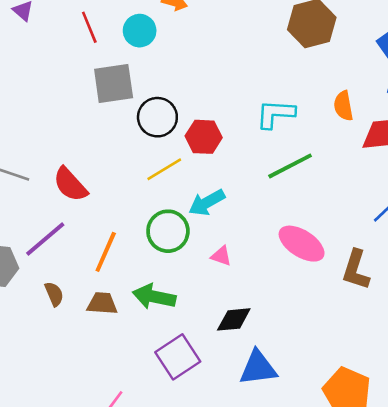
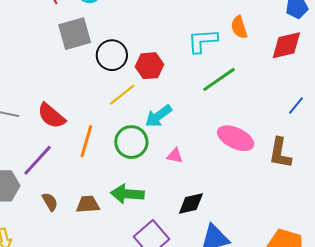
orange semicircle: (343, 106) -> (239, 27), moved
orange line: (106, 252) -> (86, 141), moved

